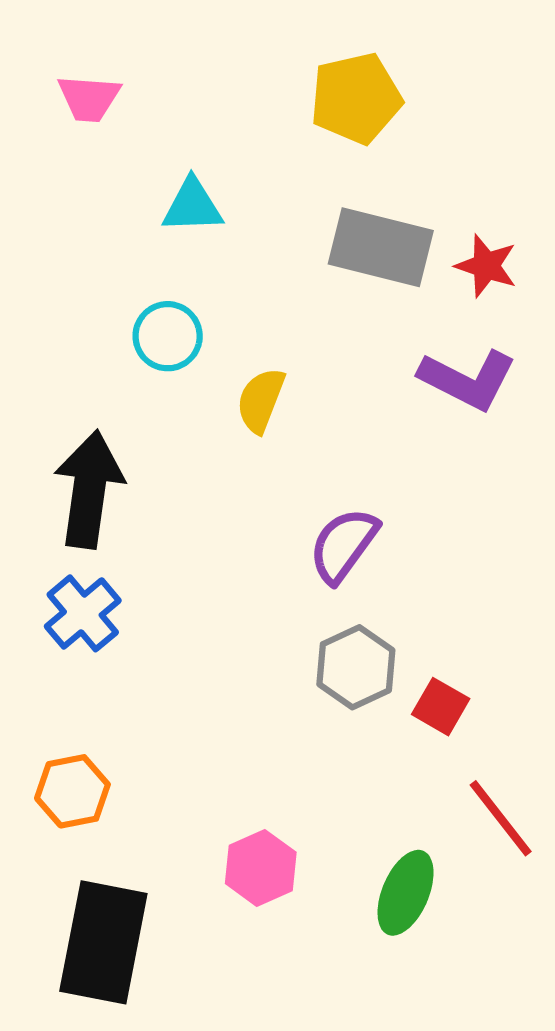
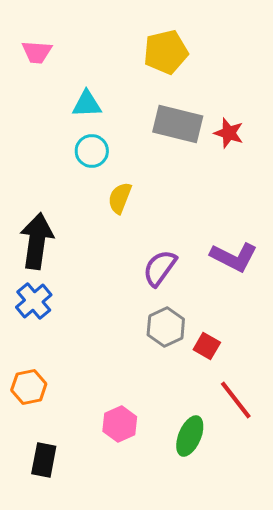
cyan circle: (168, 336) -> (92, 151), moved
purple L-shape: (468, 380) -> (234, 257), moved
black rectangle: (103, 942) -> (44, 460), size x0.6

